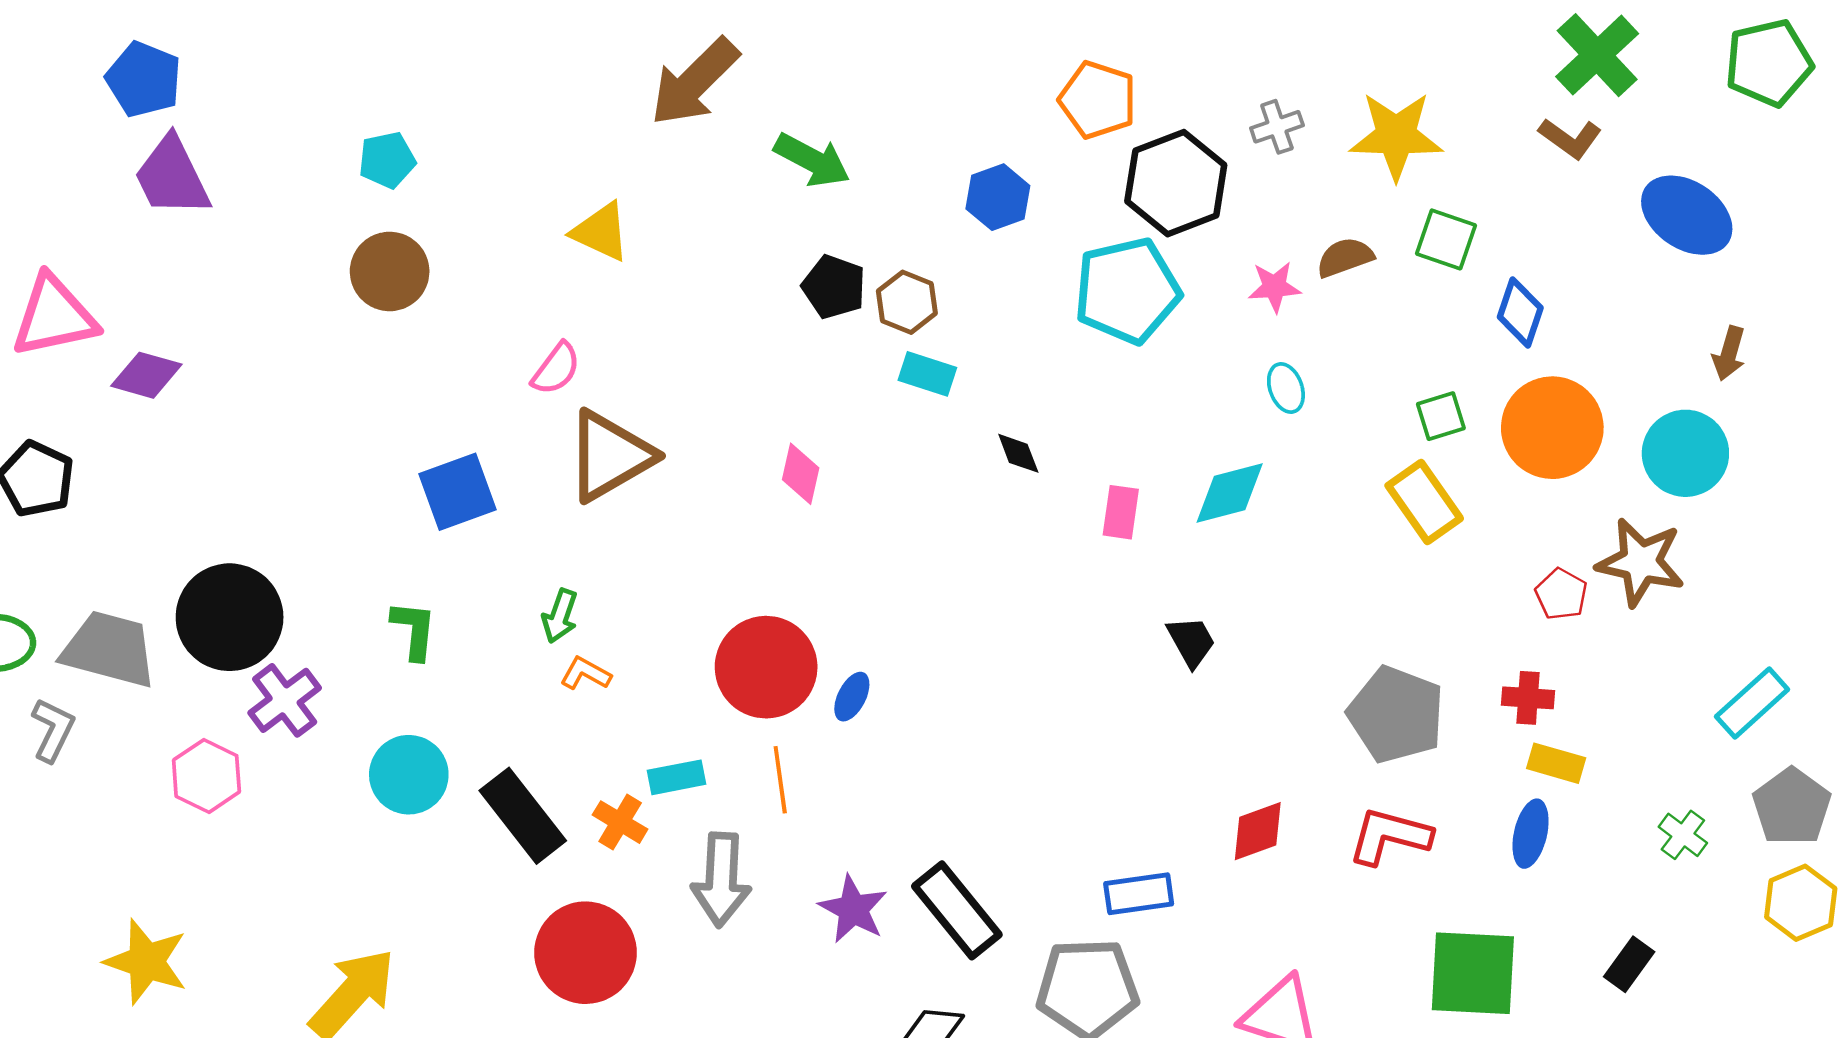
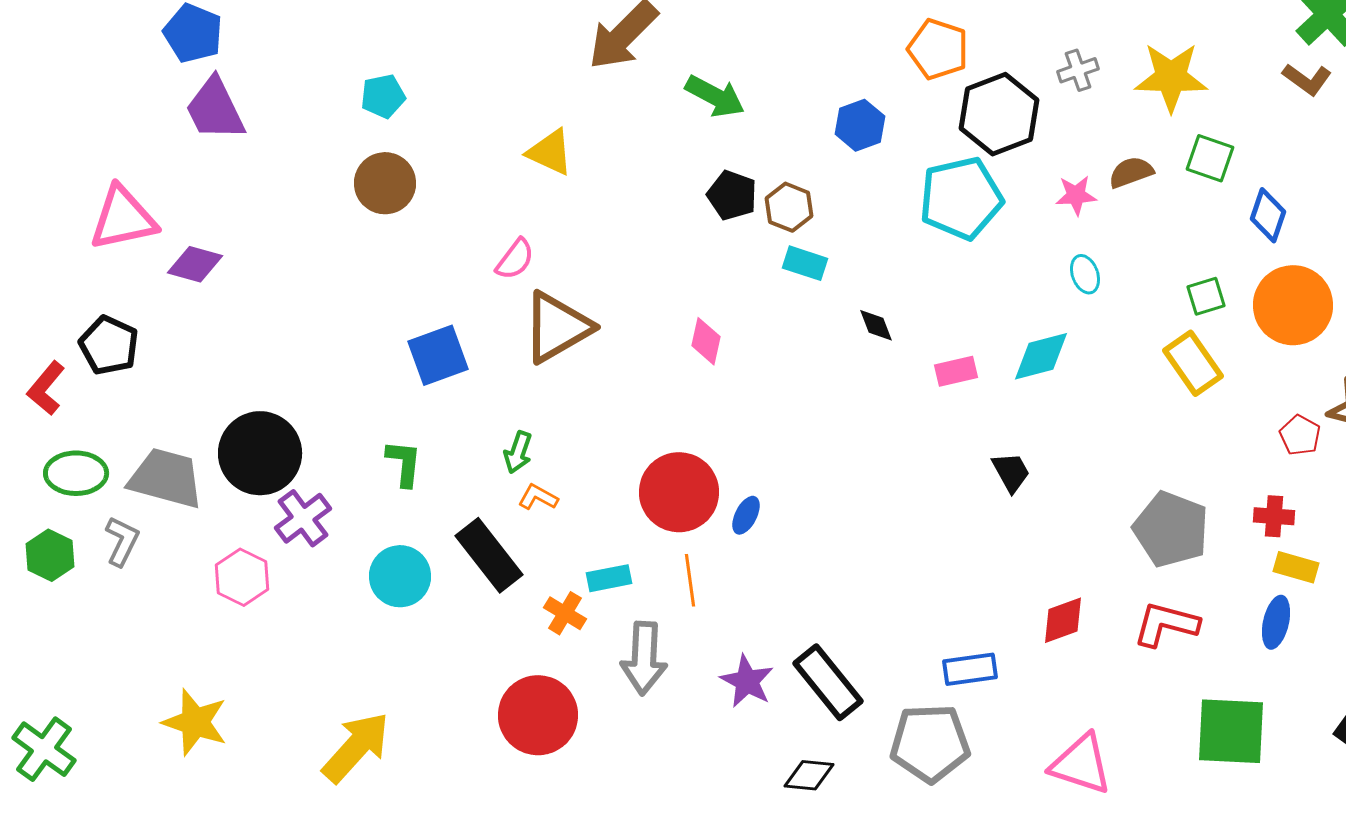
pink rectangle: (1121, 512) -> (956, 371), turned 69
black rectangle: (523, 816) -> (489, 555), moved

